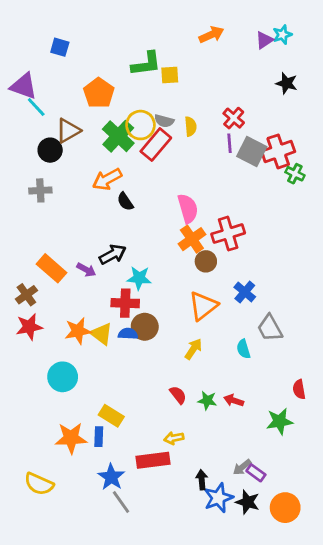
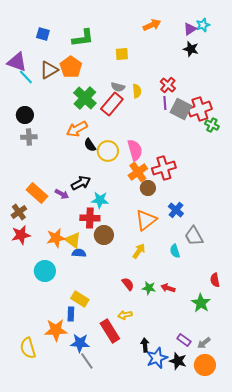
green L-shape: (146, 64) -> (83, 38), moved
black star: (287, 83) -> (191, 49), moved
yellow circle: (140, 125) -> (108, 151), moved
brown triangle: (68, 131) -> (49, 70), moved
black circle: (50, 150) -> (25, 115), moved
blue semicircle: (128, 334) -> (79, 253), moved
green star: (280, 421) -> (201, 303), turned -30
orange star: (71, 438) -> (56, 330), moved
red rectangle: (153, 460) -> (110, 331), turned 65
gray arrow: (242, 467) -> (204, 343), moved
blue star: (111, 477) -> (80, 343), turned -30
yellow semicircle: (39, 484) -> (28, 348), turned 50

